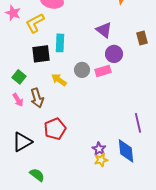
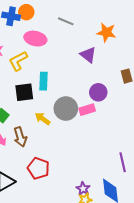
purple triangle: (104, 30) -> (88, 55), moved
gray circle: (82, 70) -> (66, 109), size x1.5
red pentagon: (55, 129) -> (38, 168), turned -30

